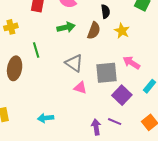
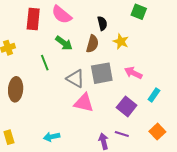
green arrow: (66, 27) -> (64, 43), turned 54
green line: (36, 50) -> (45, 63), moved
gray square: (107, 73) -> (102, 73), moved
pink triangle: (80, 88) -> (84, 103), size x1.5

